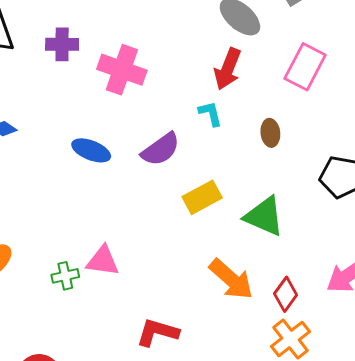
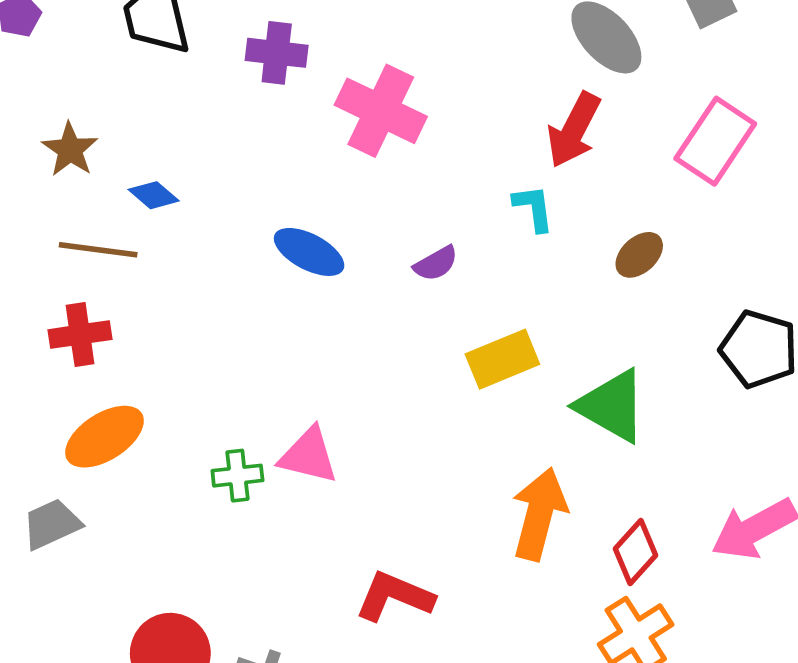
brown ellipse: (270, 133) -> (639, 255), turned 48
purple semicircle: (161, 149) -> (436, 263), size x0.6
orange arrow: (231, 279) -> (539, 514), turned -123

